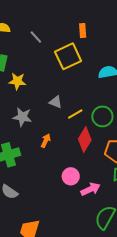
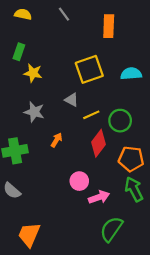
orange rectangle: (83, 30) -> (109, 26), size x1.5
gray line: (36, 37) -> (64, 14), moved
yellow square: (68, 56) -> (89, 69), moved

